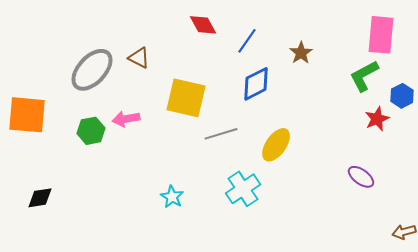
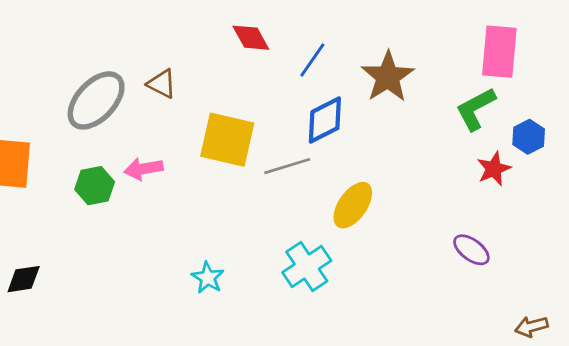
brown star: (301, 53) -> (388, 77), size x1.6
gray line: (221, 134) -> (287, 166), moved

